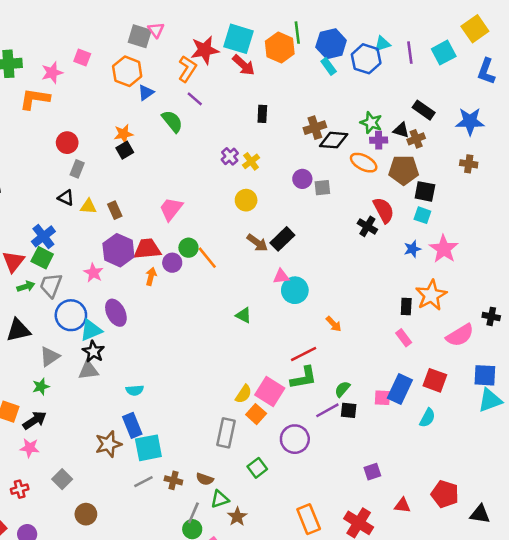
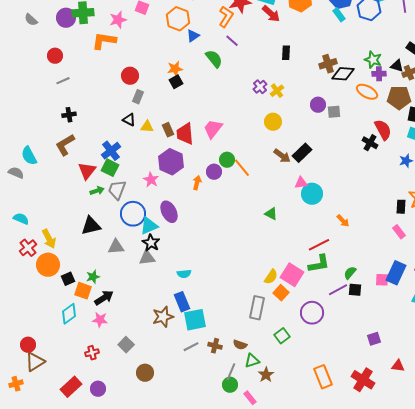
red trapezoid: (147, 249) -> (185, 134), moved, turned -90
gray triangle: (50, 357) -> (116, 247), turned 30
green star: (41, 387) -> (93, 277), moved

